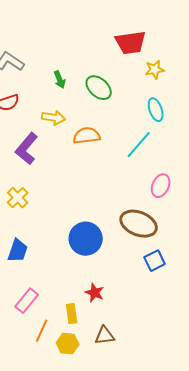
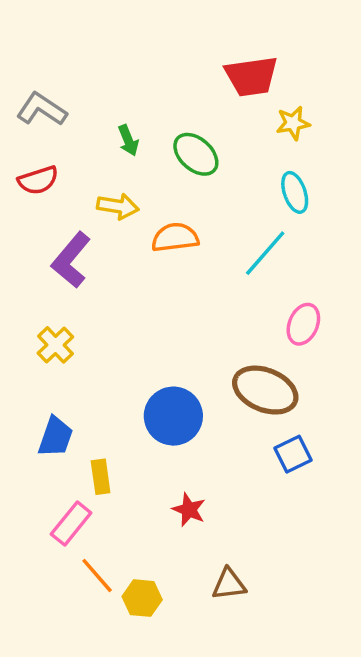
yellow rectangle: (72, 314) -> (101, 477), moved
orange line: (42, 331) -> (97, 576), turned -65
brown triangle: (105, 336) -> (229, 584), moved

